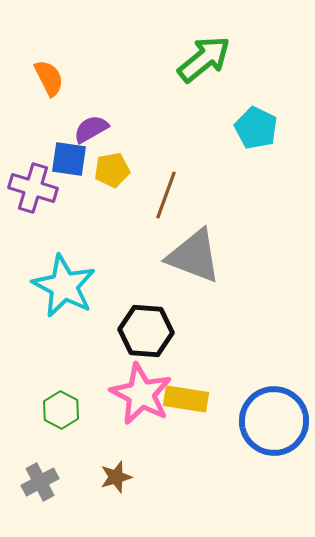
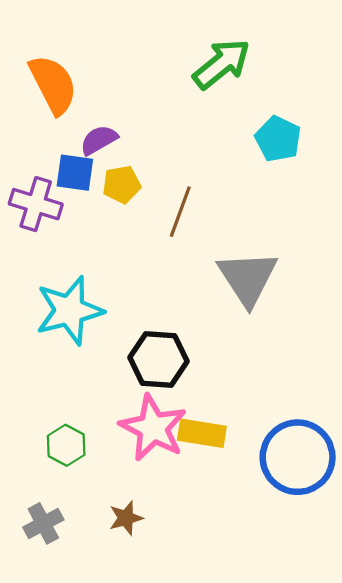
orange semicircle: (49, 78) -> (53, 85), size x1.5
gray triangle: (194, 256) -> (248, 278), moved, turned 36
cyan star: (64, 286) -> (69, 311), turned 30

